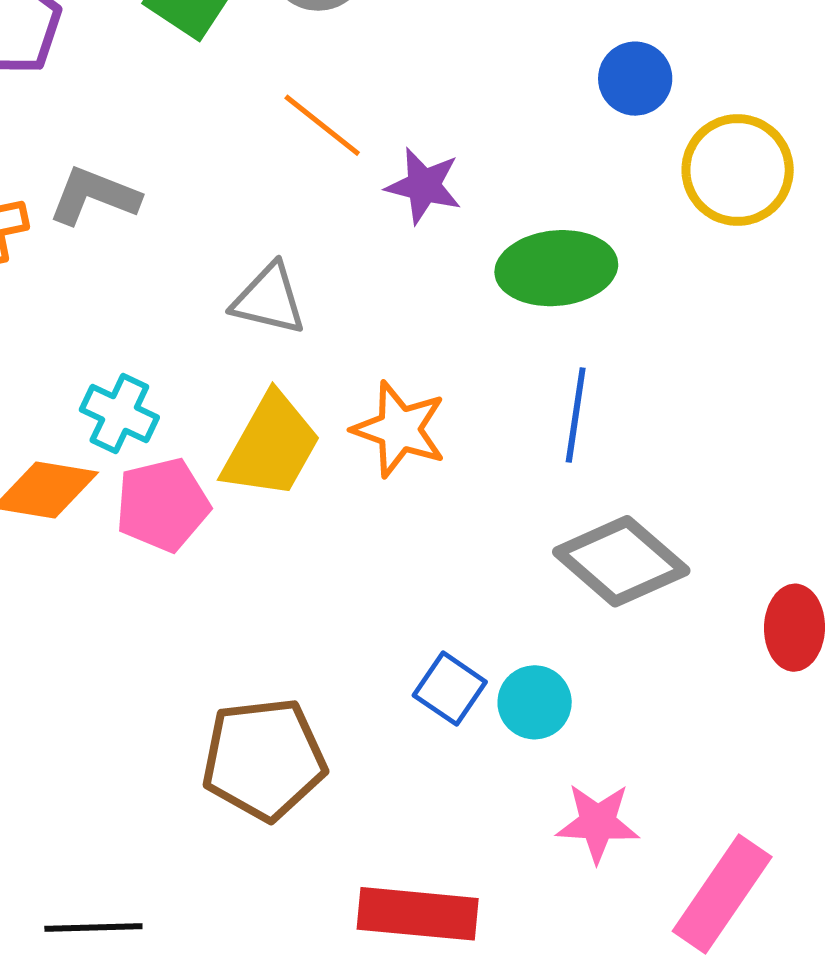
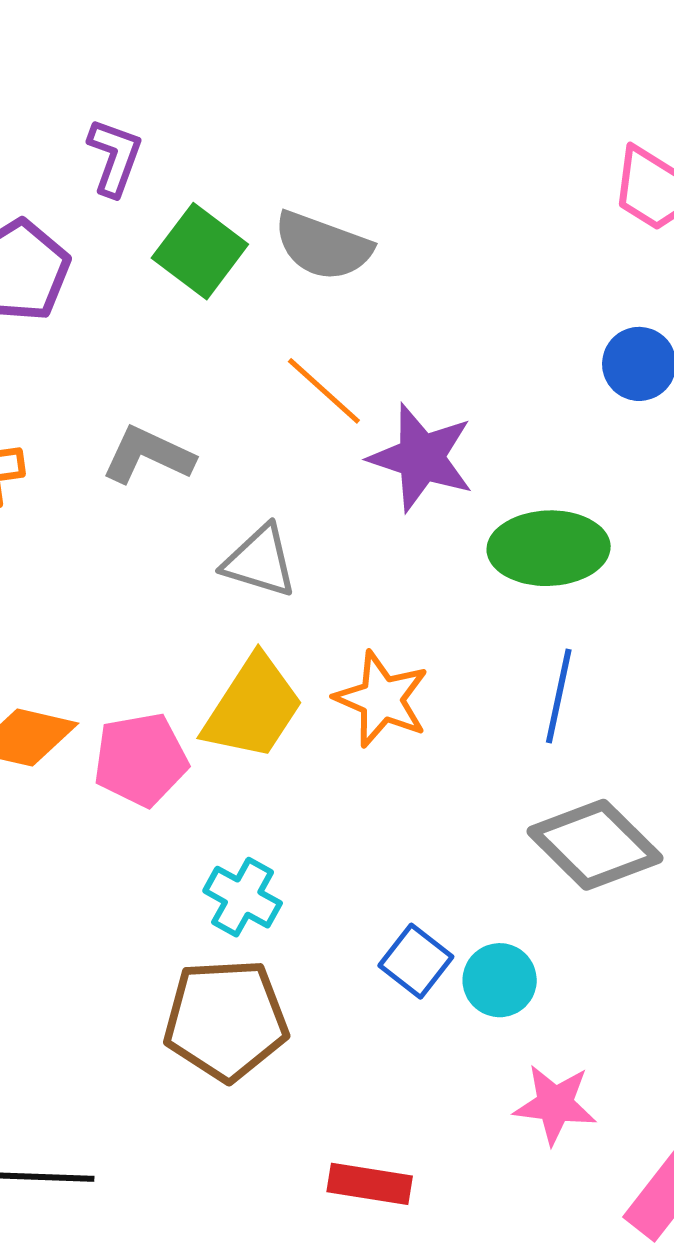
purple star: (424, 186) -> (421, 458), size x1.4
gray L-shape: (94, 196) -> (148, 455), moved
cyan cross: (119, 413) -> (243, 897), moved
red rectangle: (418, 914) -> (370, 1184), size x0.7

